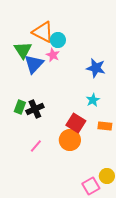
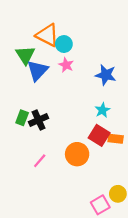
pink star: (53, 55) -> (66, 65), moved
red square: (76, 123) -> (99, 135), moved

